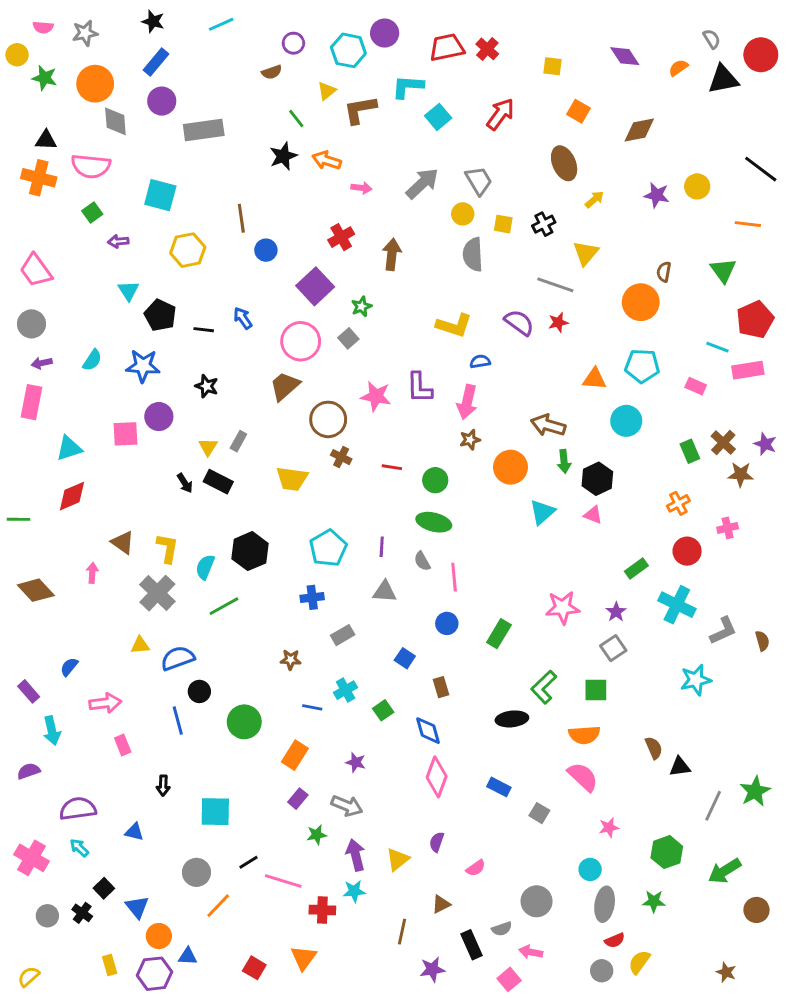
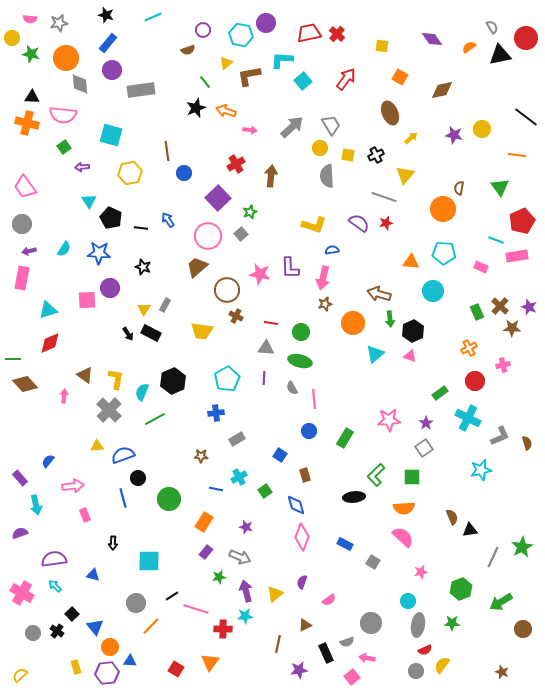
brown diamond: (36, 590) -> (25, 384), moved
gray triangle: (385, 592) -> (266, 348), moved

